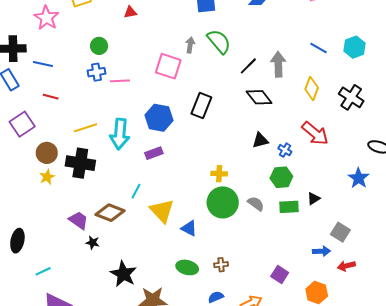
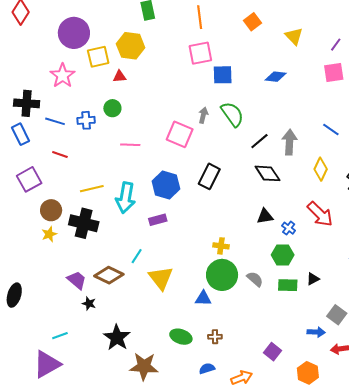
red triangle: (130, 12) -> (120, 76), moved
blue cross: (96, 72) -> (86, 120), moved
blue triangle: (189, 228) -> (203, 298), moved, turned -30
cyan line: (43, 271) -> (60, 336), moved

